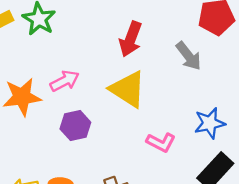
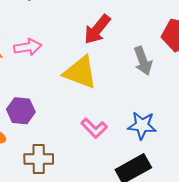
yellow triangle: (128, 89) -> (80, 72), turned -30
purple hexagon: (75, 126) -> (21, 111), moved

